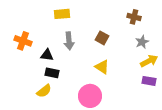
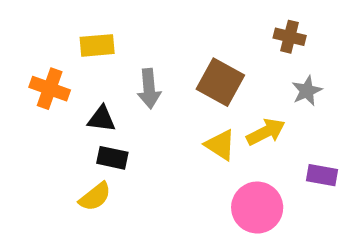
yellow rectangle: (62, 14) -> (97, 45), moved
brown square: (102, 38) -> (220, 82), size x1.5
yellow arrow: (149, 61) -> (266, 132), moved
pink circle: (90, 96) -> (257, 208), moved

